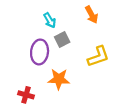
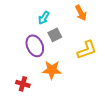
cyan arrow: (50, 20) -> (44, 18), turned 64
purple ellipse: (40, 52) -> (35, 46), turned -30

